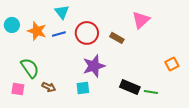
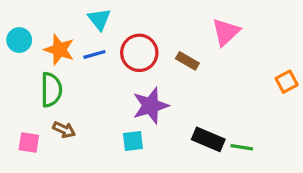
orange square: (172, 64) -> (287, 82), moved
green semicircle: (30, 68) -> (51, 90), moved, turned 35
brown arrow: (49, 87) -> (64, 130), moved

